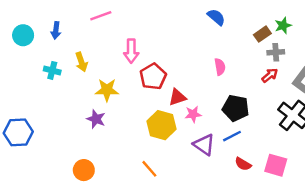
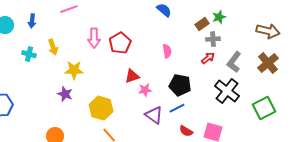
red pentagon: (153, 77) -> (120, 43), moved
yellow hexagon: (162, 125) -> (101, 108), moved

